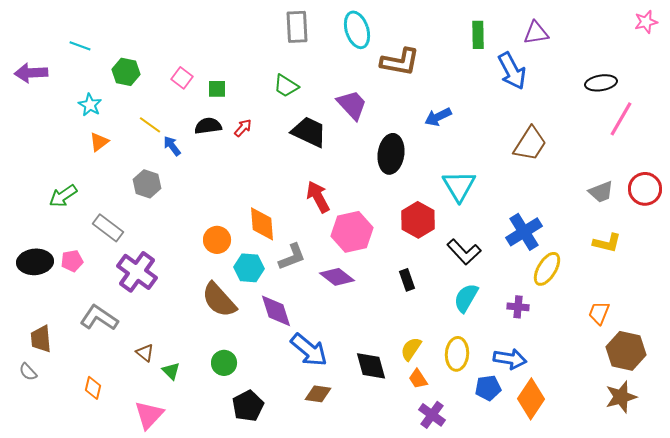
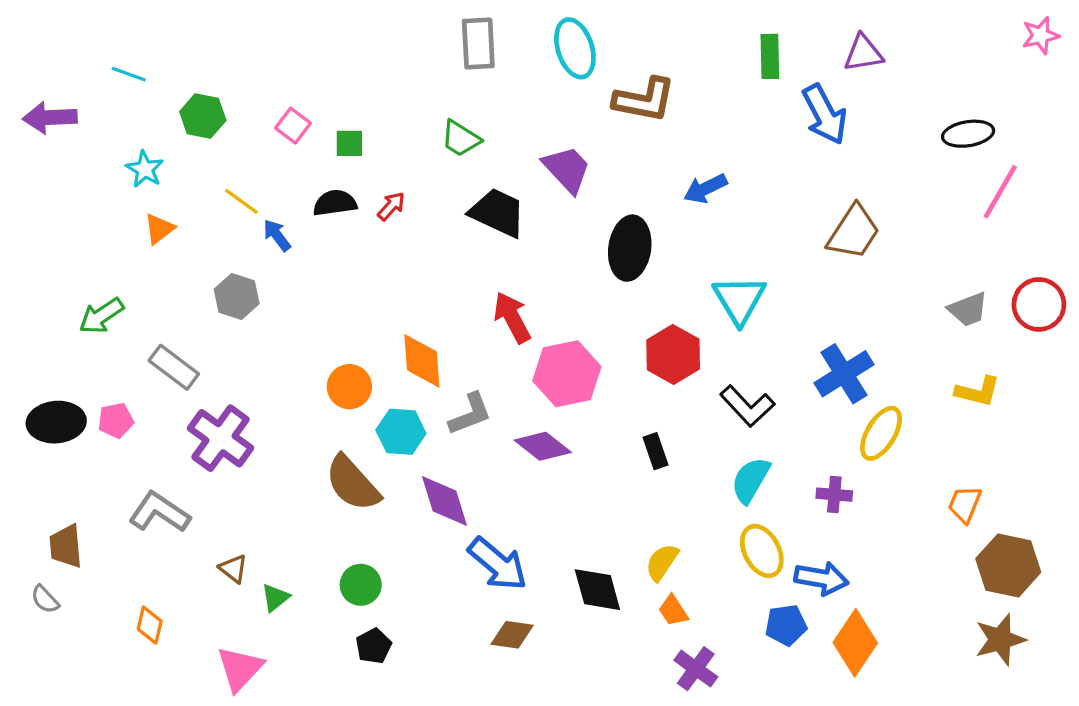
yellow ellipse: (457, 354) -> (762, 551), moved, turned -32
green triangle: (171, 371) -> (275, 598), turned 36
black pentagon: (248, 406) -> (374, 646), moved, size x0.7

